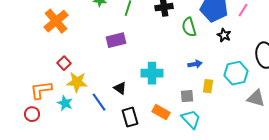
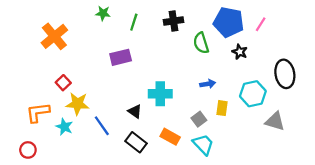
black triangle: (120, 88) -> (135, 111), moved
gray square: (187, 96) -> (199, 119), turned -32
red circle: (32, 114) -> (28, 150), moved
black rectangle: (130, 117) -> (136, 142), turned -36

